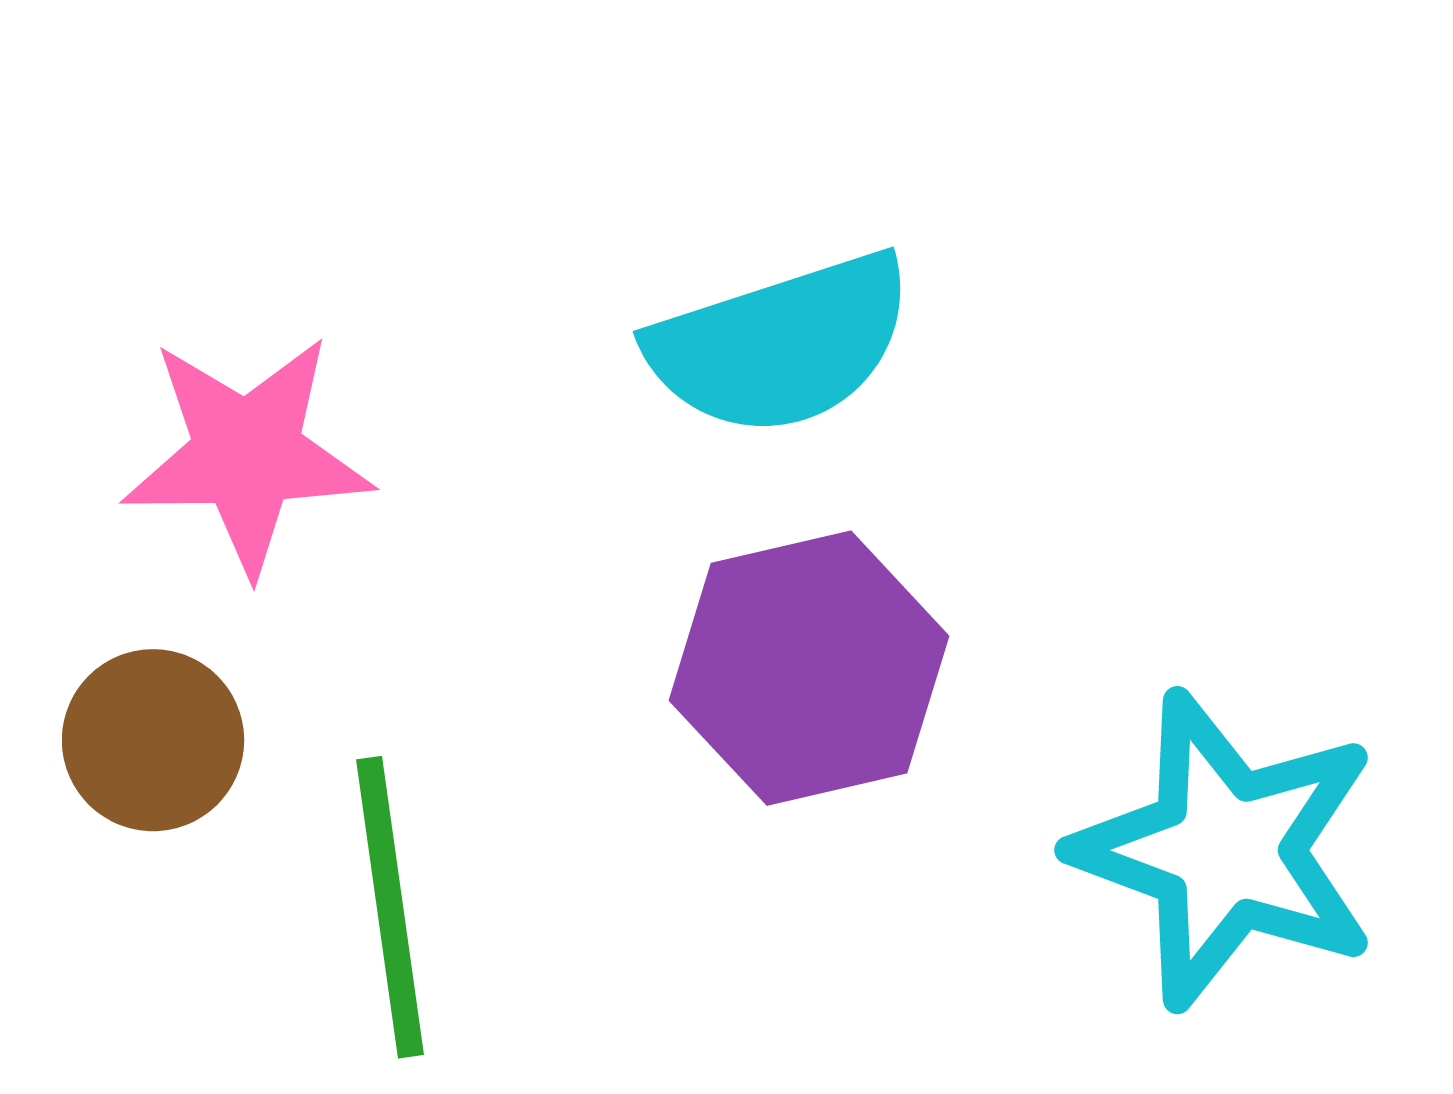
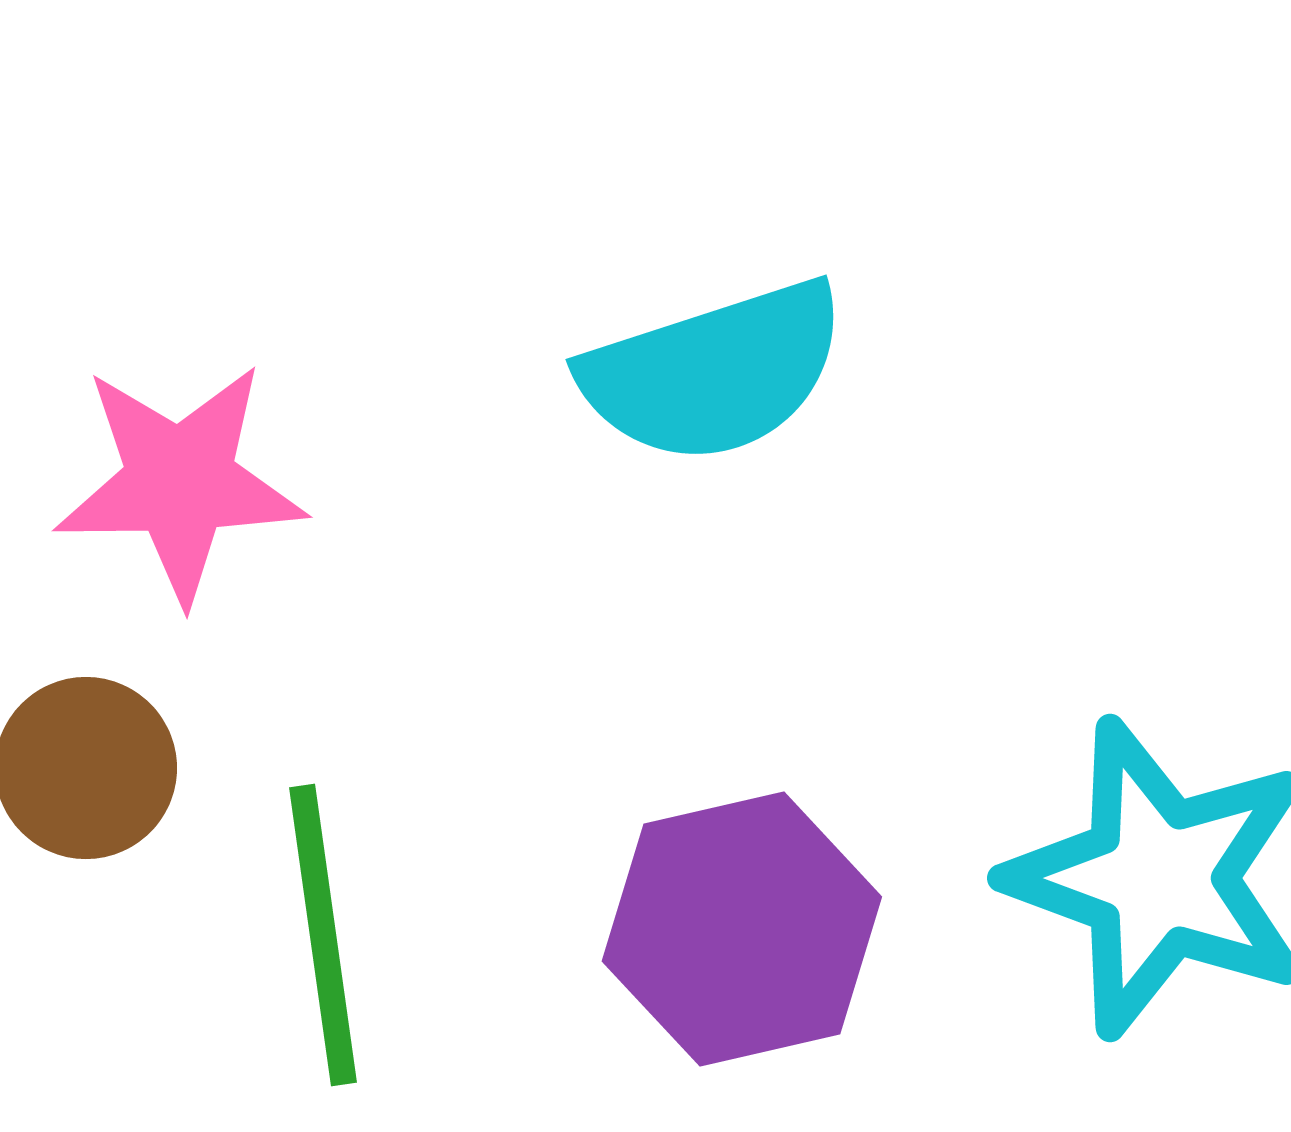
purple hexagon: (809, 668) -> (742, 929), moved

